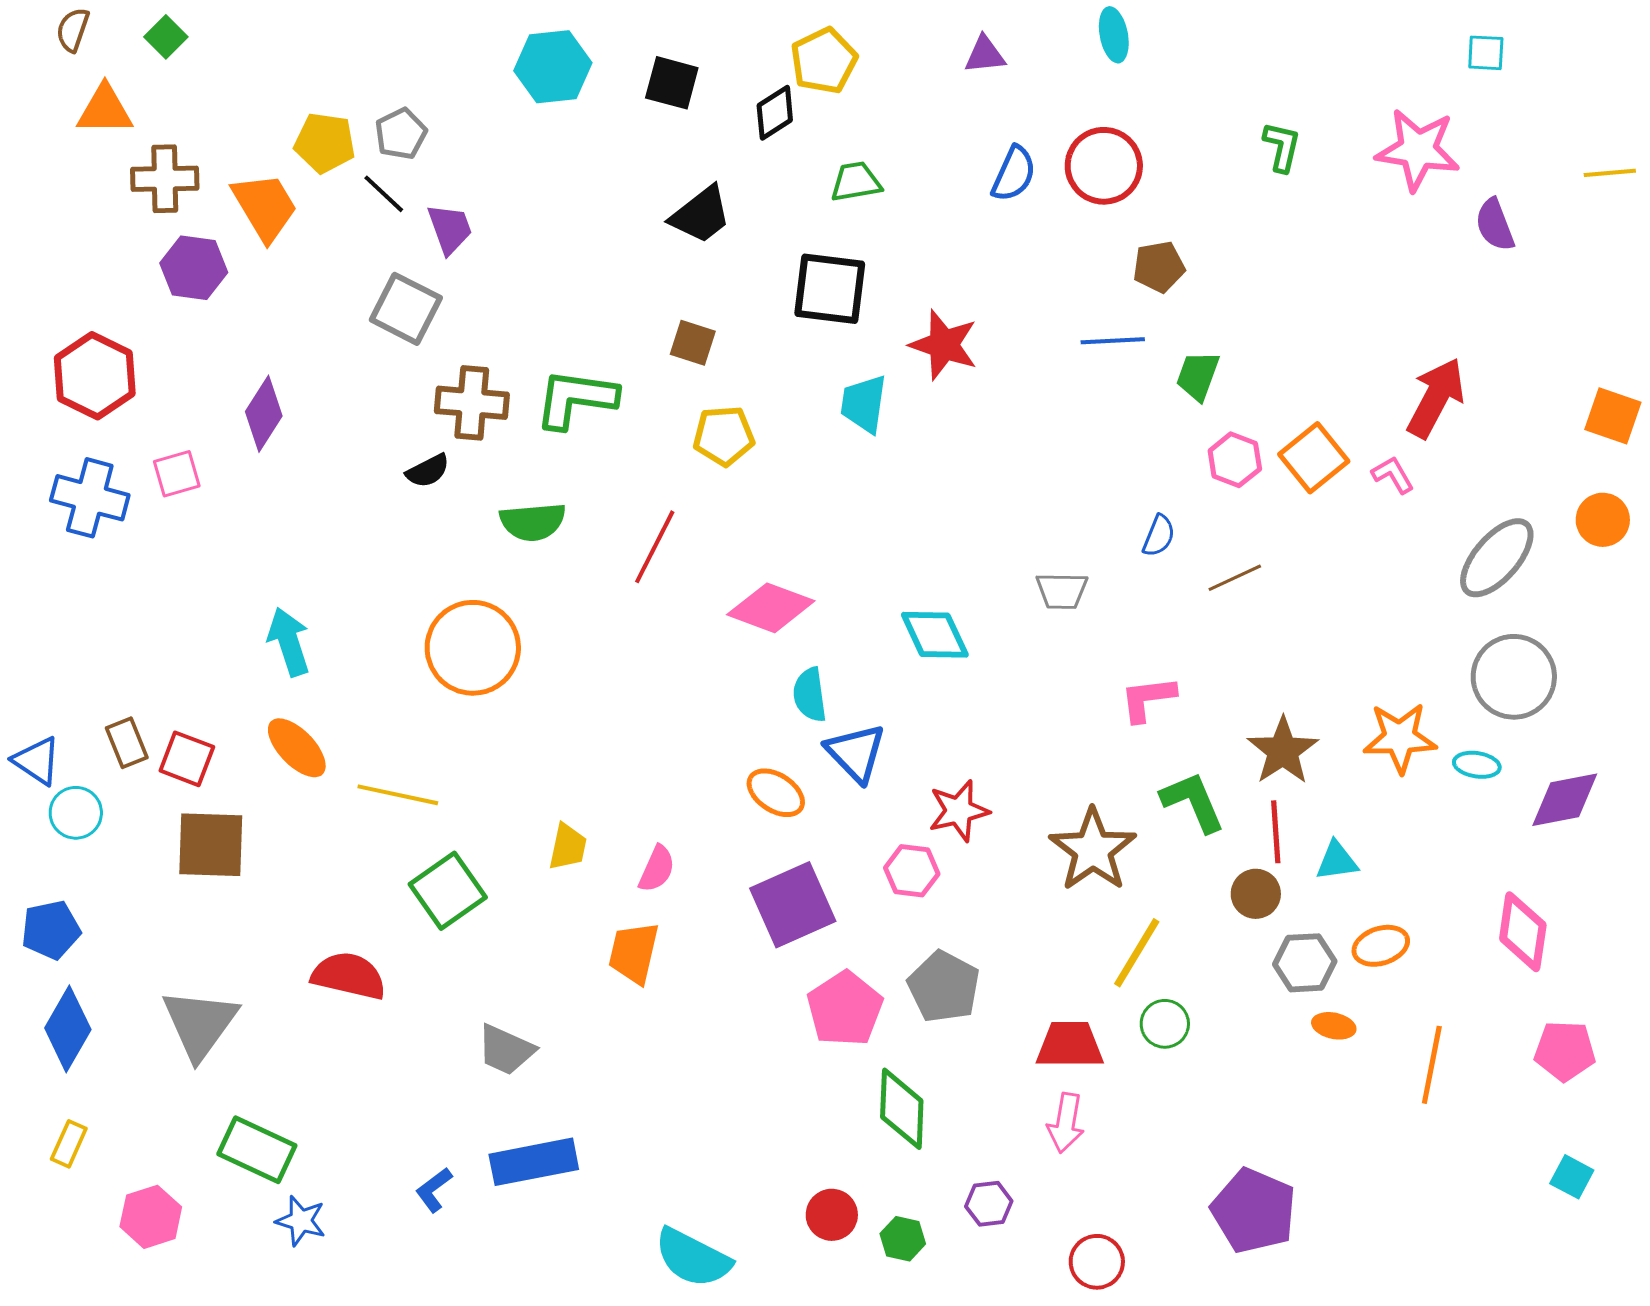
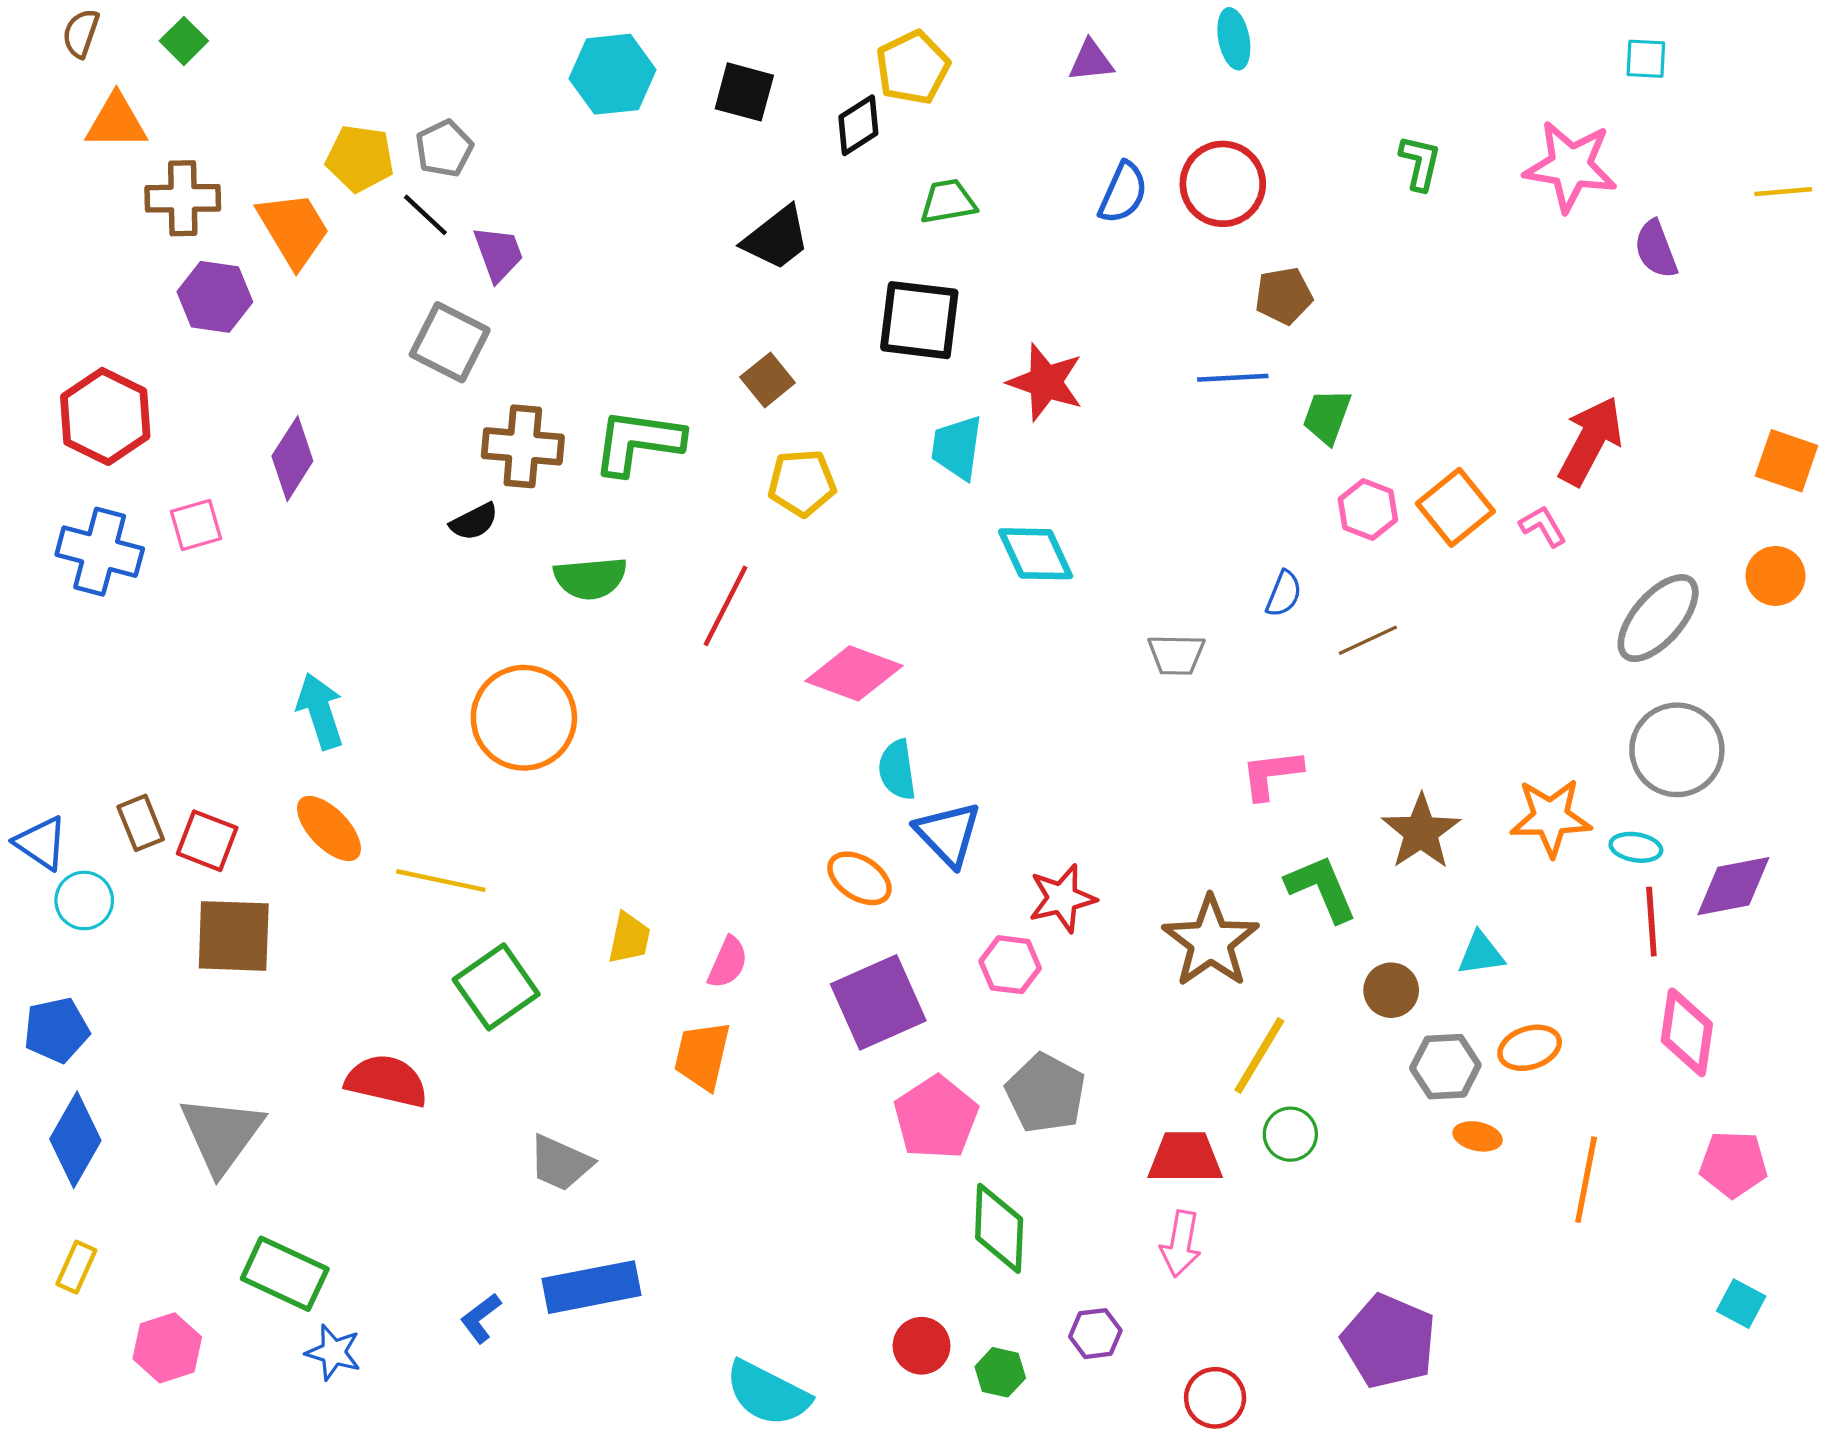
brown square: (693, 343) -> (768, 380), turned 33
cyan diamond: (935, 635) -> (1036, 554), moved
red line: (1276, 832) -> (1651, 922), moved

